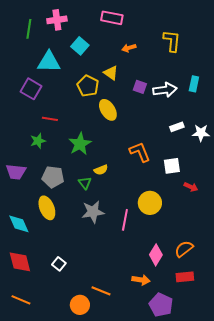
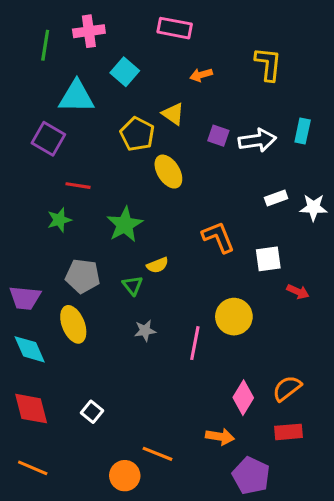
purple trapezoid: (16, 172) -> (25, 298), moved
gray star: (93, 212) -> (145, 331), size x0.6

